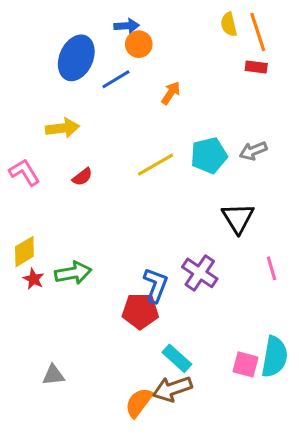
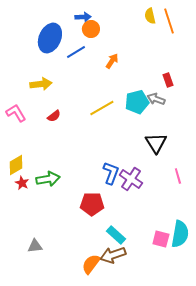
red rectangle: (256, 67) -> (168, 80), moved, turned 64
gray arrow: (253, 151) -> (156, 99), moved, turned 42
blue L-shape: (156, 285) -> (111, 173), moved

